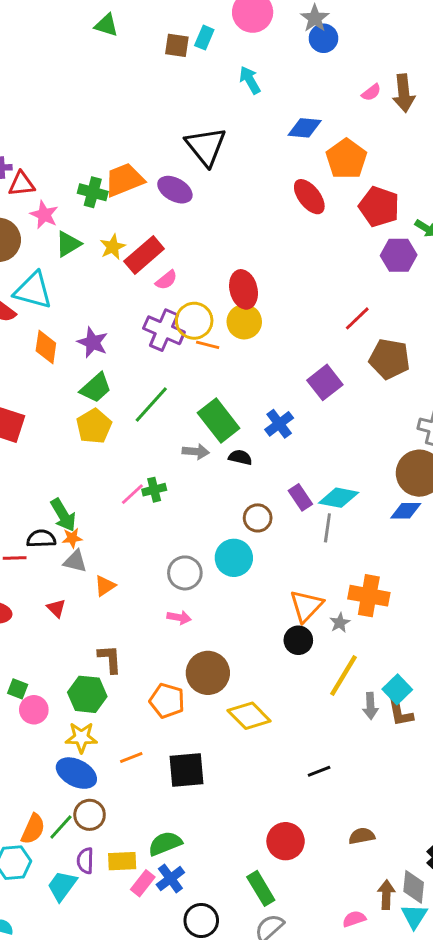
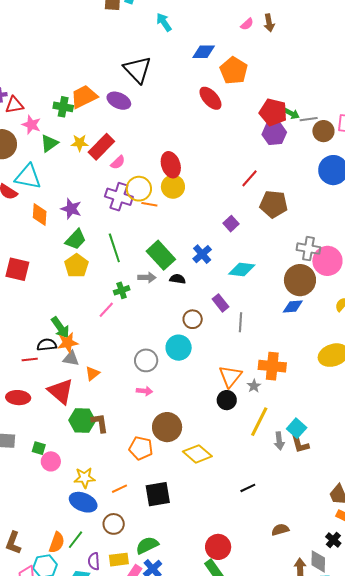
brown arrow: (404, 93) -> (269, 23), size x0.7
red pentagon: (379, 207) -> (273, 112), moved
yellow star: (113, 247) -> (80, 143), turned 30
purple square: (325, 382) -> (231, 224), size x0.7
green line: (151, 405) -> (114, 248), turned -56
green cross: (154, 490) -> (122, 290), moved
cyan diamond: (339, 498) -> (242, 269), moved
orange star: (72, 538) -> (68, 343), size x1.5
red triangle: (56, 608) -> (61, 391), size x2.0
green hexagon: (87, 694) -> (82, 420), moved
brown circle: (90, 815) -> (114, 524), moved
red circle: (286, 841) -> (218, 547), moved

